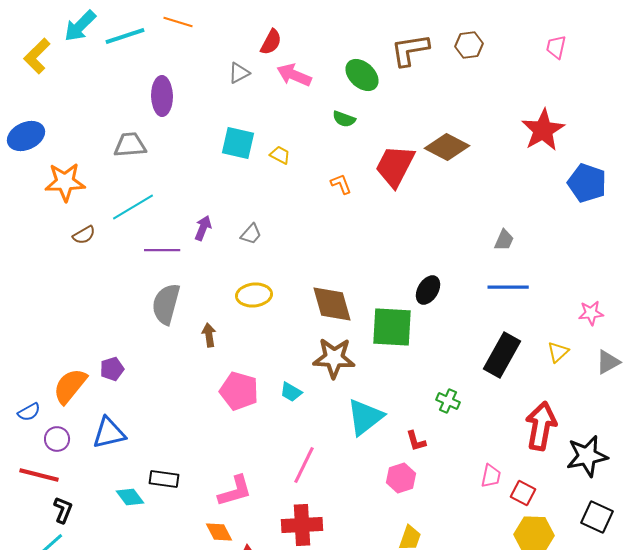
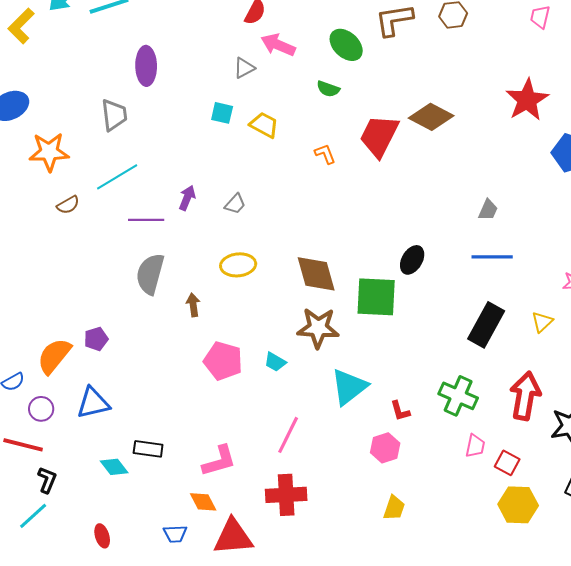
gray triangle: (239, 73) -> (244, 68), moved
cyan square: (238, 143) -> (222, 113), size x0.7
gray trapezoid: (130, 145) -> (114, 115), turned 88
yellow trapezoid: (280, 155) -> (264, 125), size x1.4
green cross: (448, 401) -> (458, 396), moved, size x1.6

